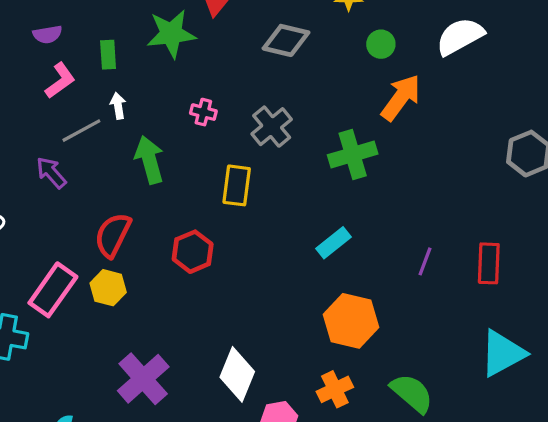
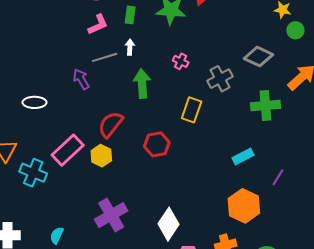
gray diamond: (286, 40) -> (259, 57), moved
green circle: (381, 44) -> (295, 30), moved
purple line: (425, 261) -> (278, 177), moved

